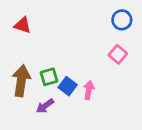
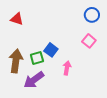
blue square: (68, 86) -> (51, 50), moved
purple arrow: (45, 106) -> (34, 80), size x1.5

